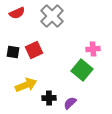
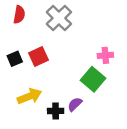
red semicircle: (17, 13) -> (19, 15), turned -56
black square: (13, 52) -> (15, 59), turned -32
purple semicircle: (70, 103) -> (75, 104), moved

